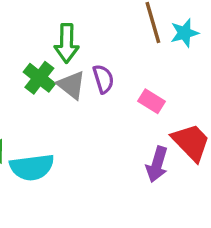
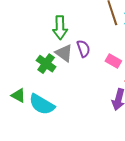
green cross: (39, 78) -> (46, 64), moved
cyan semicircle: (32, 167) -> (42, 104), turned 40

